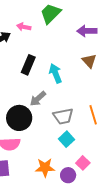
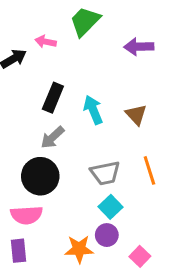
brown triangle: (89, 61) -> (136, 115), moved
gray arrow: (38, 99) -> (53, 137), moved
pink square: (83, 163) -> (140, 256), moved
purple circle: (68, 175) -> (107, 235), moved

